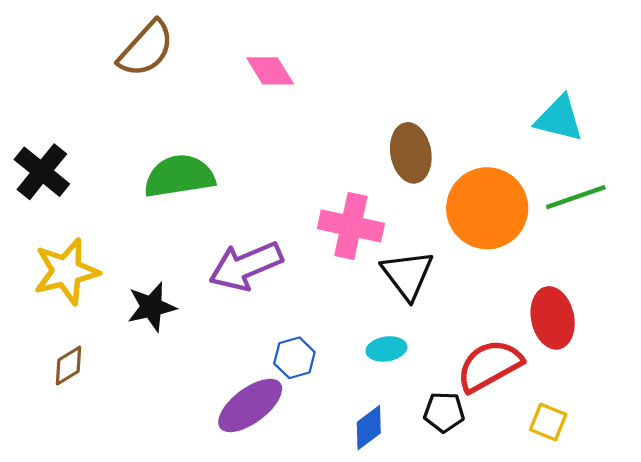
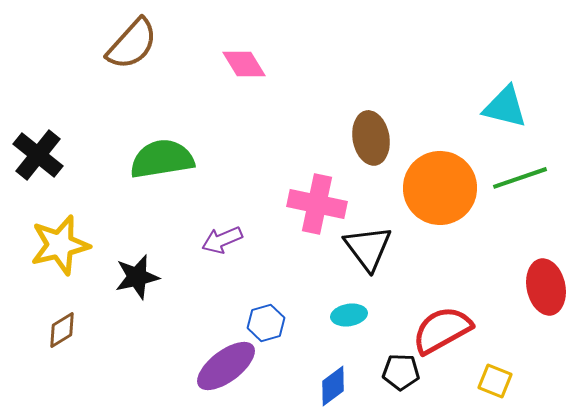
purple arrow: (246, 266) -> (222, 240), size x0.6
red ellipse: (553, 318) -> (546, 287), moved

